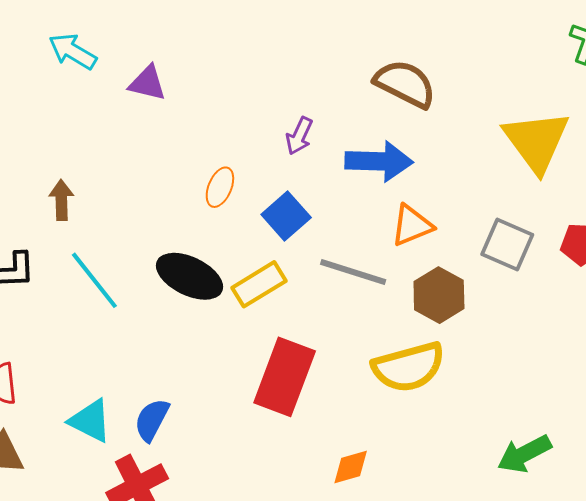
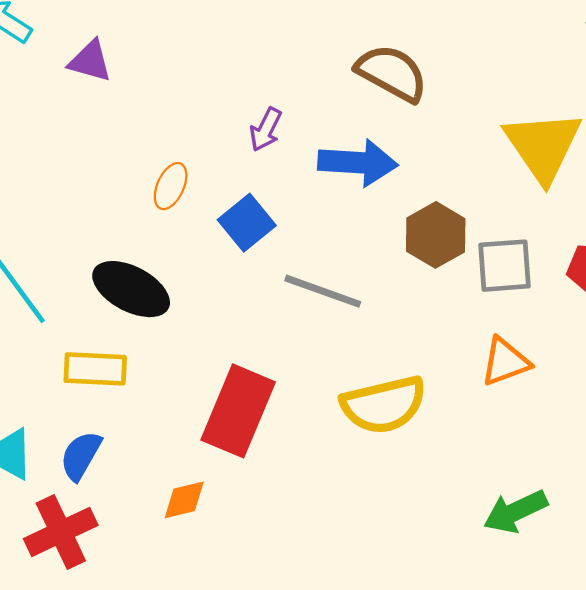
orange triangle: (412, 225) -> (505, 362), moved
gray square: (507, 245) -> (504, 266), turned -30
yellow rectangle: (259, 284) -> (95, 369), moved, turned 32
brown hexagon: (439, 295) -> (436, 235), moved
orange diamond: (351, 467) -> (184, 500), moved

